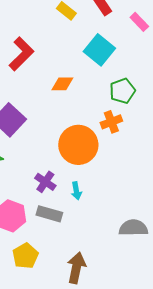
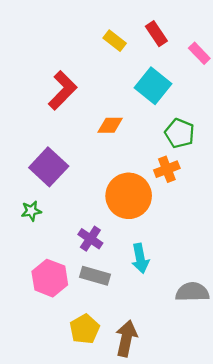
green pentagon: (122, 91) -> (180, 133), turned -30
cyan arrow: (76, 191) -> (140, 258), moved, size x1.4
yellow pentagon: (25, 256) -> (85, 329), moved

